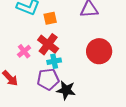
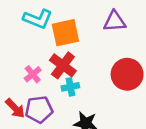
orange square: (50, 18) -> (65, 33), size x1.6
purple pentagon: (48, 79) -> (39, 109), moved

